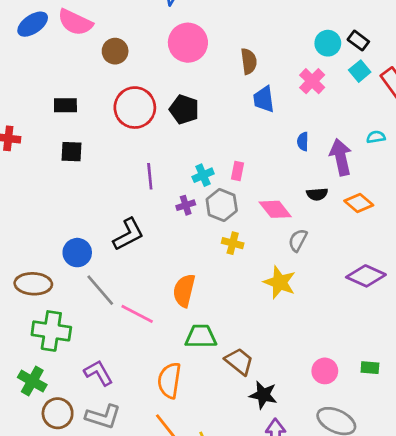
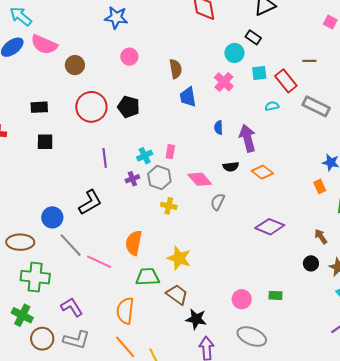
black rectangle: (358, 41) -> (253, 37), moved
pink circle: (188, 43) -> (129, 57), size x0.6
cyan square: (360, 71) -> (259, 73), turned 35
cyan semicircle: (376, 137) -> (272, 106), moved
yellow star: (280, 282) -> (179, 258), moved

